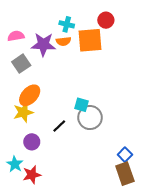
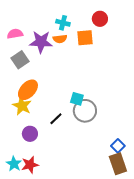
orange square: (90, 40) -> (85, 38), size x0.7
yellow star: (23, 112) -> (22, 106), turned -30
cyan star: (15, 164) -> (14, 164), moved

